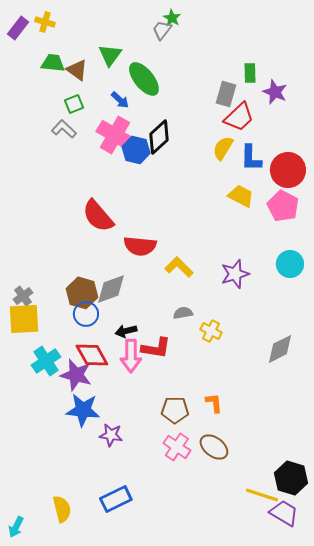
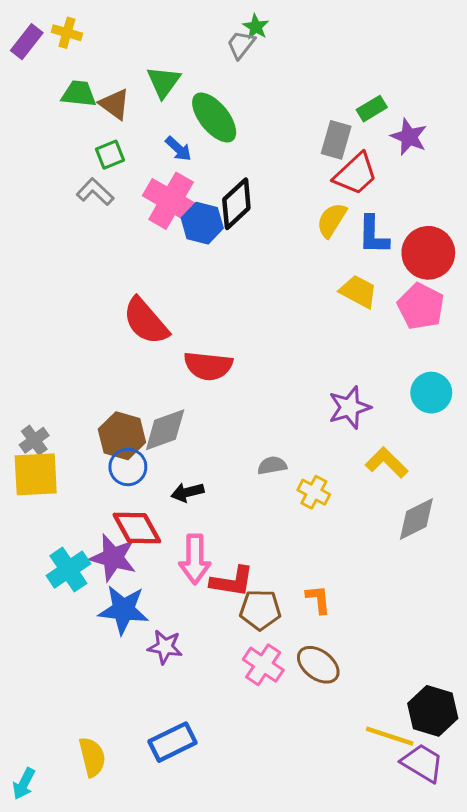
green rectangle: (250, 73) -> (372, 109), turned 60
yellow L-shape: (179, 267) -> (387, 462), moved
red L-shape: (156, 348) -> (232, 581), moved
pink arrow: (131, 356) -> (195, 559), moved
cyan cross: (46, 361) -> (68, 570), moved

